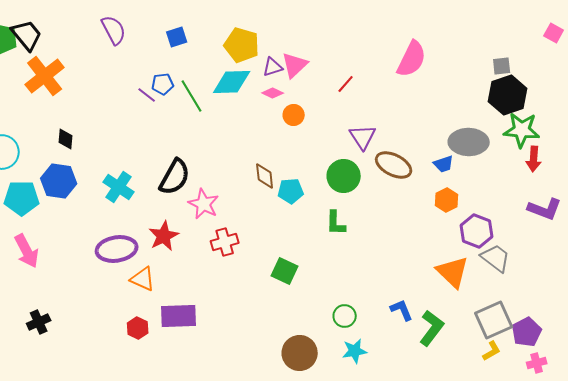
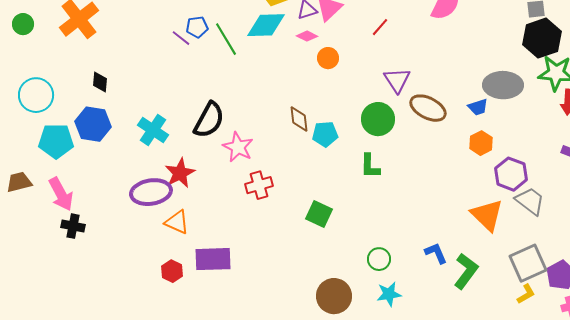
red star: (164, 236) -> (180, 173), moved
black cross: (39, 322) -> (73, 226), moved, turned 35

